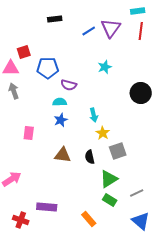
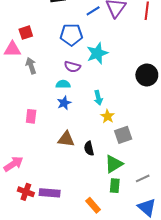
cyan star: (105, 67) -> (97, 53), moved, size x1.5
blue pentagon: (48, 68) -> (71, 35), moved
gray arrow: (14, 91) -> (31, 66), moved
black semicircle: (90, 157) -> (89, 148), moved
green rectangle: (110, 200) -> (115, 186), turned 64
red cross: (21, 220) -> (26, 192), moved

